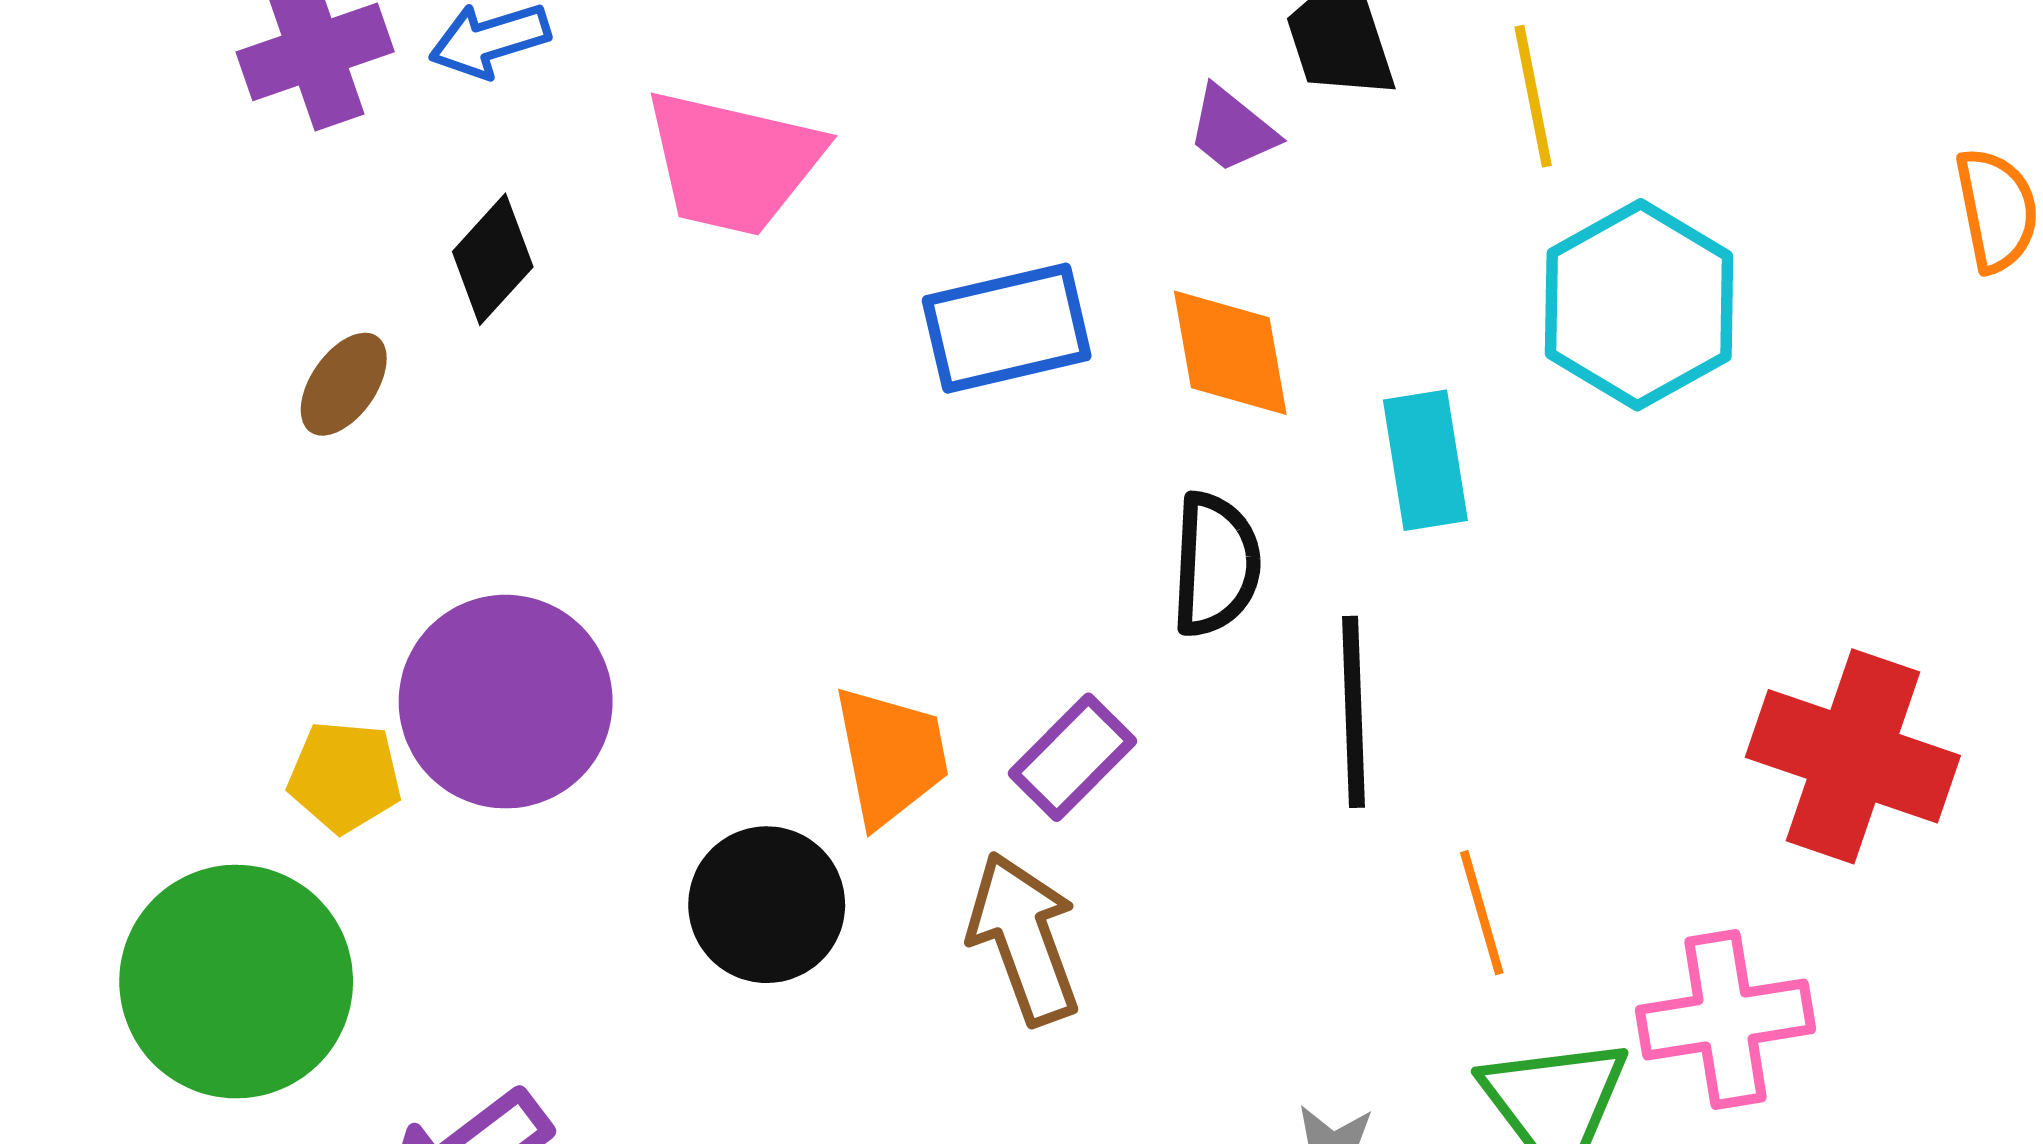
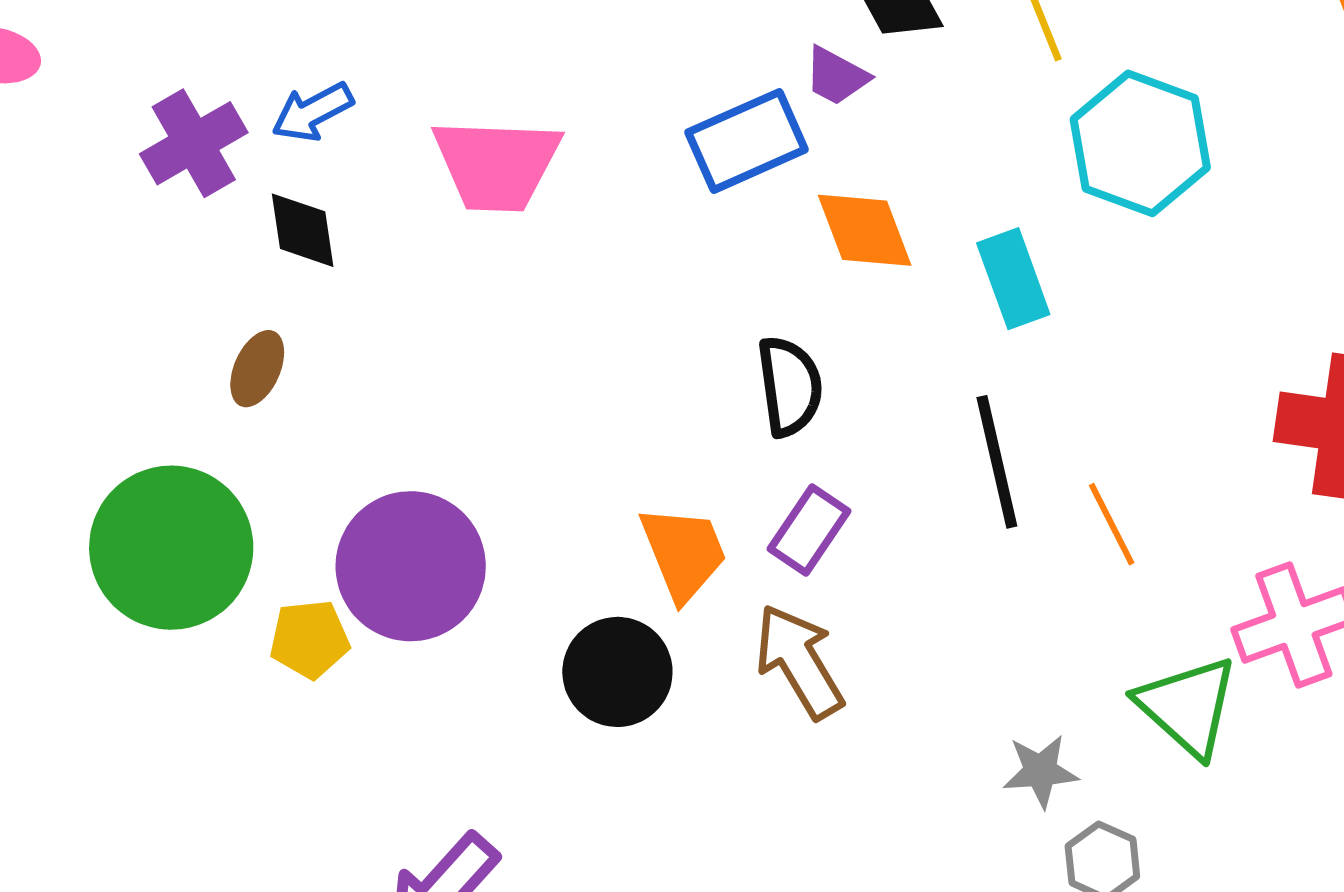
black diamond: (493, 259) -> (303, 230), moved, turned -40
blue rectangle: (1007, 328) -> (747, 141), moved
black semicircle: (1216, 564) -> (790, 386), moved
orange line: (1482, 913) -> (1112, 524), moved
green circle: (236, 982) -> (171, 548), moved

